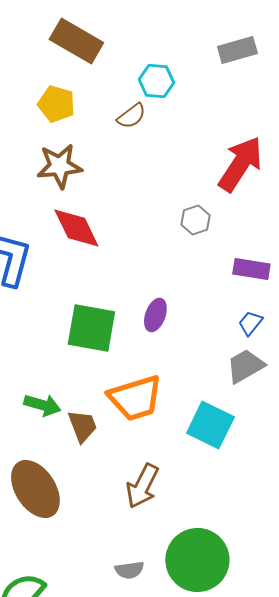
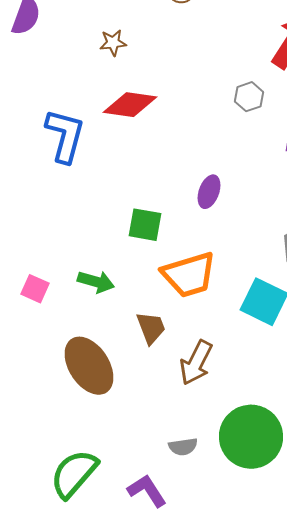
brown star: (59, 166) -> (113, 43), size x0.6
red diamond: (76, 228) -> (130, 105), turned -56
green square: (91, 328) -> (145, 225), moved, size x0.7
brown trapezoid: (82, 426) -> (151, 328), moved

